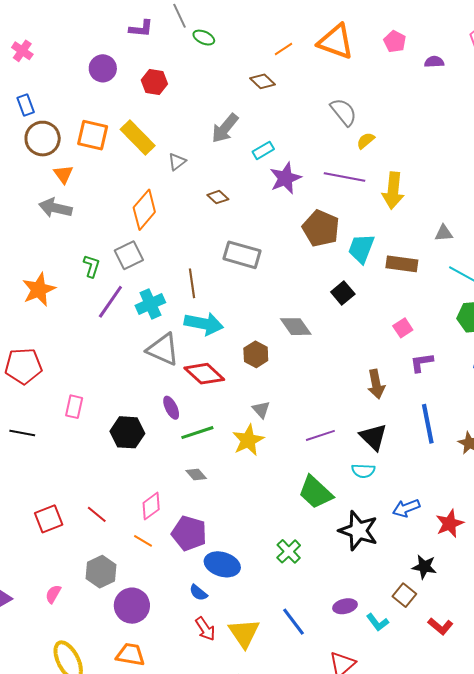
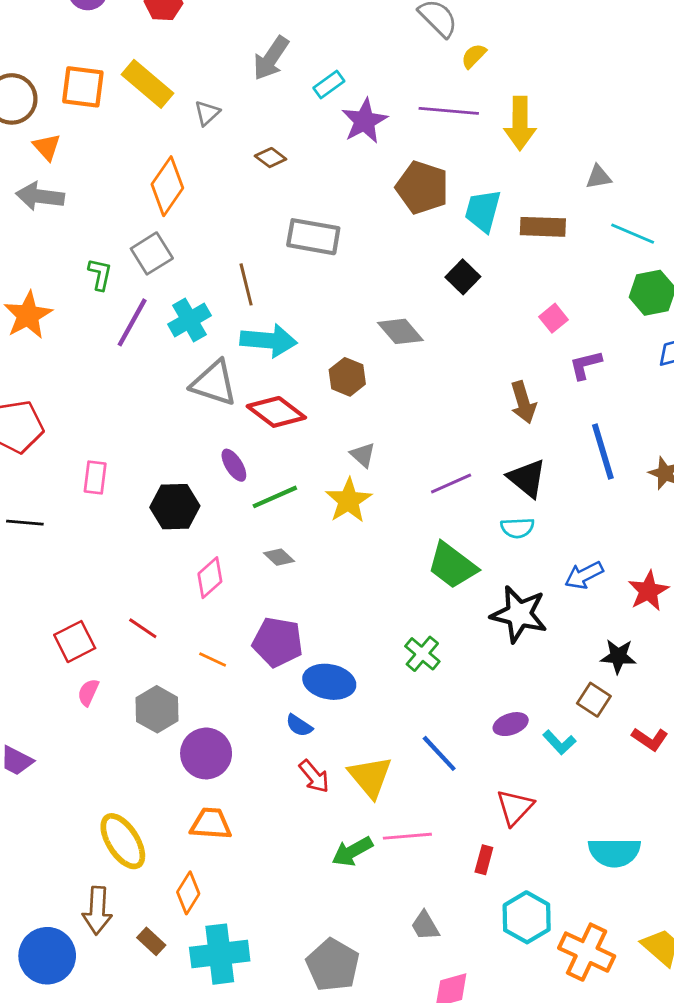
pink diamond: (151, 506) -> (210, 578), moved
pink semicircle: (53, 594) -> (88, 692), moved

